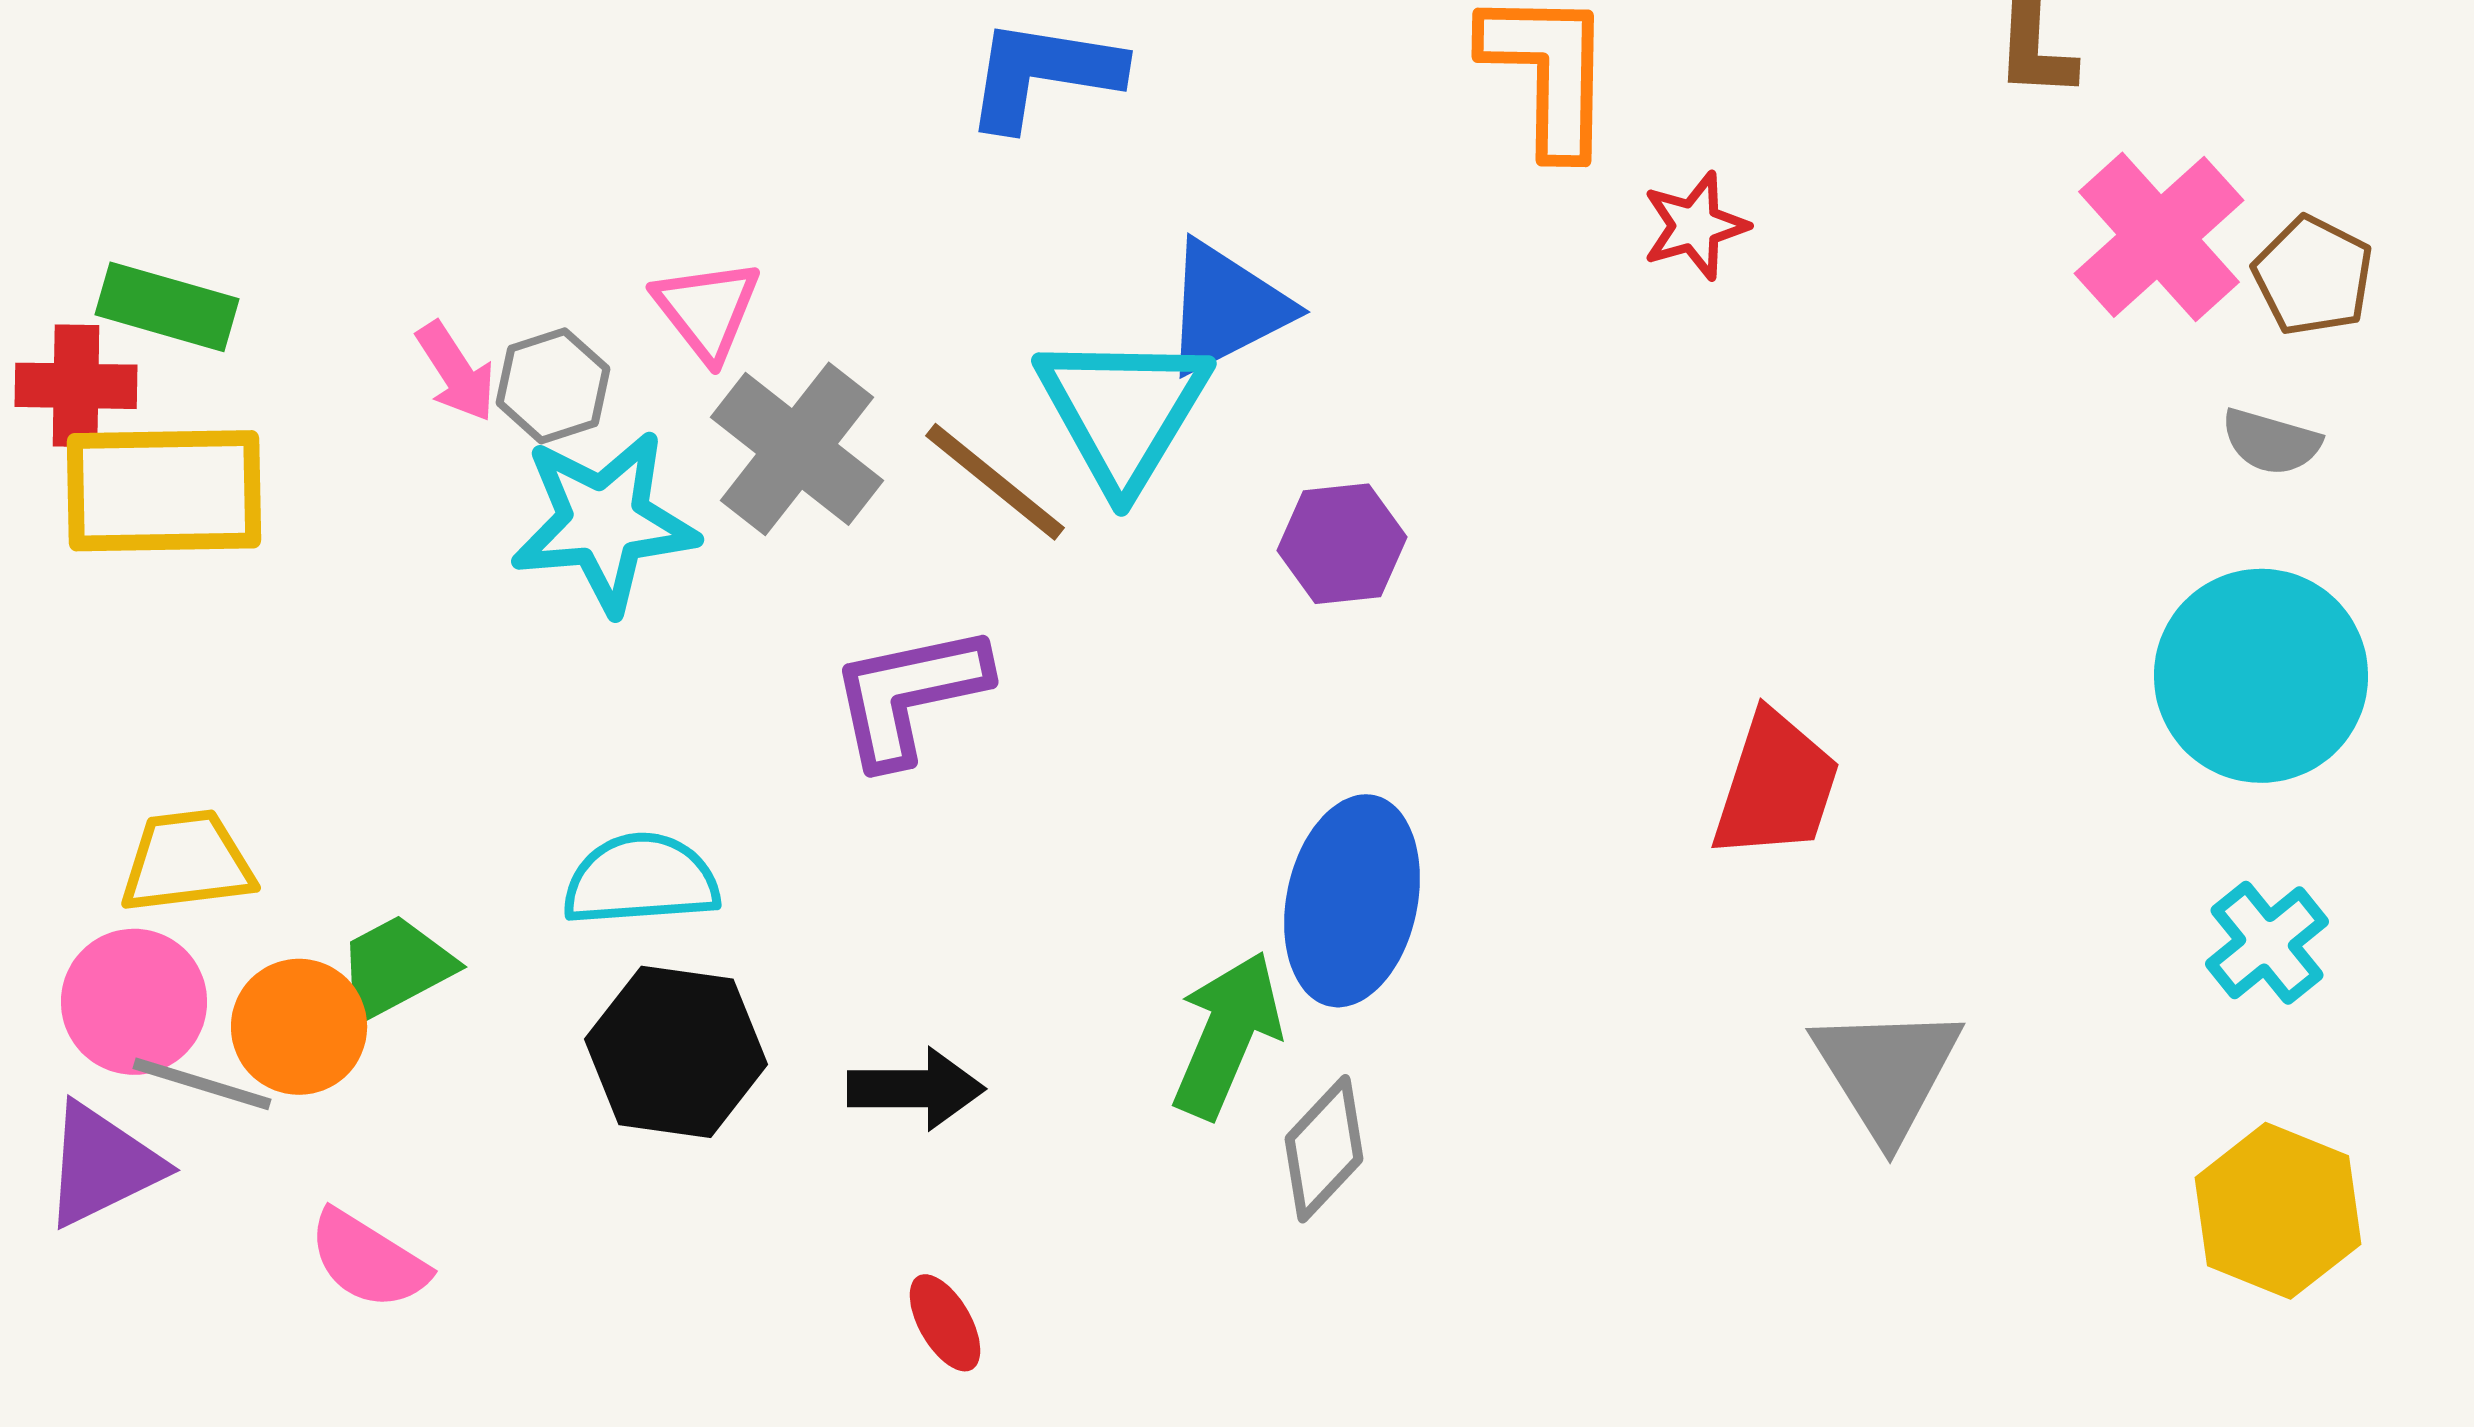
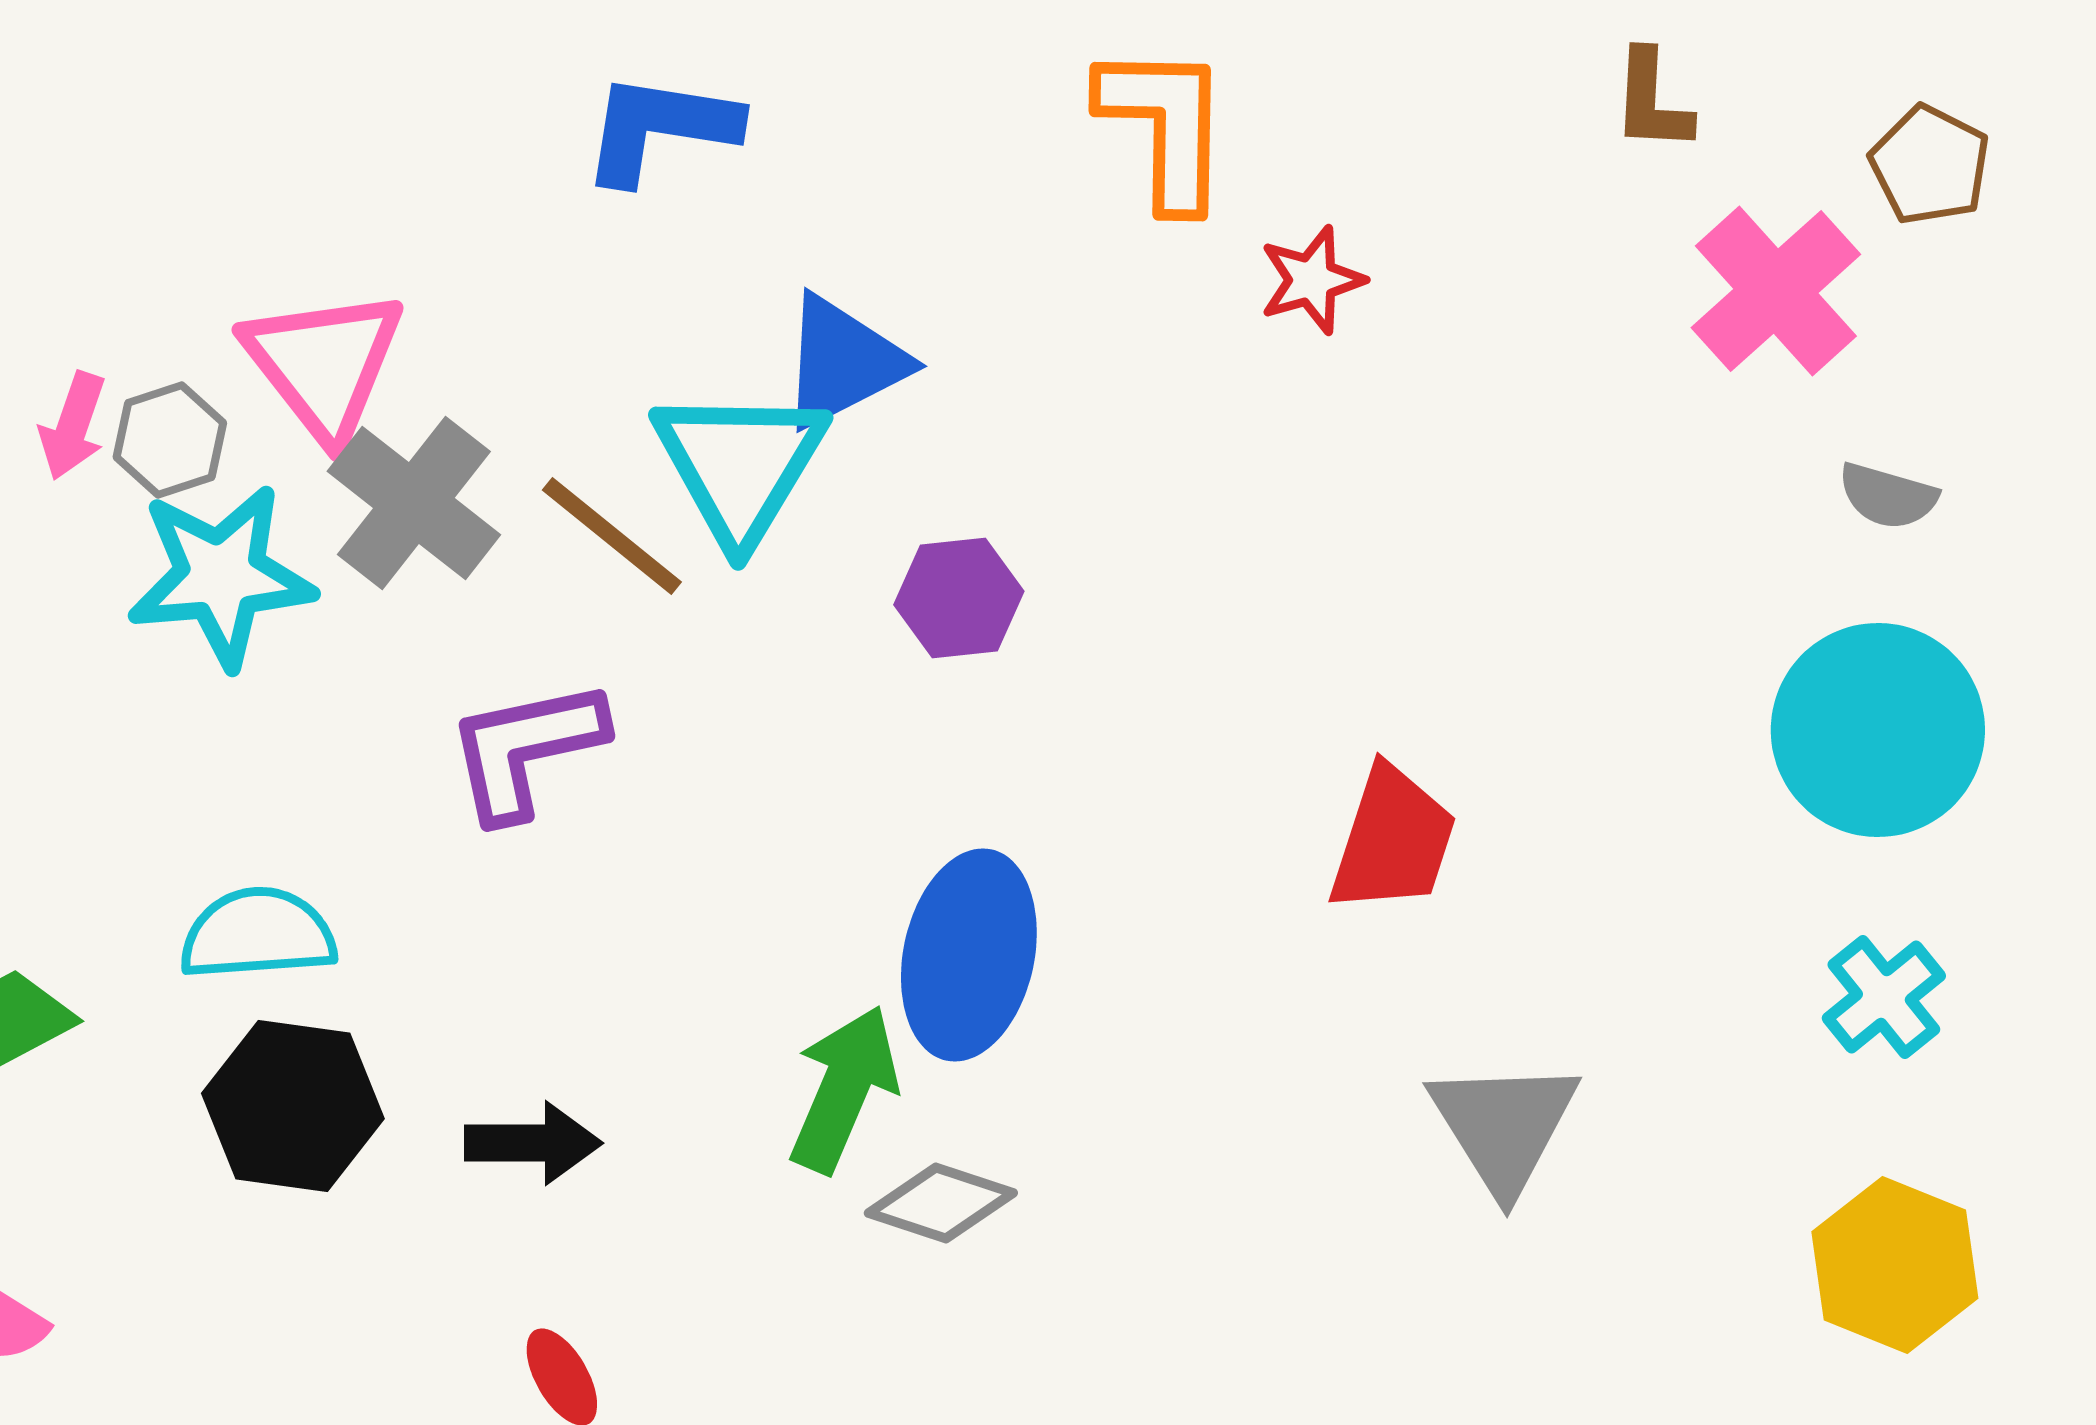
brown pentagon: (2313, 276) -> (1930, 165), moved
pink triangle: (707, 310) -> (324, 364), size x1.5
pink arrow: (456, 372) -> (73, 426), turned 52
gray diamond: (1324, 1149) -> (941, 1203), turned 65

